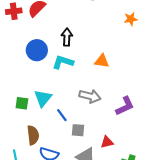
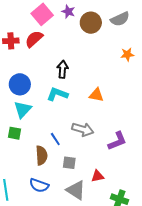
blue circle: (37, 50) -> (20, 84), moved
cyan triangle: (43, 98) -> (23, 109), moved
blue line: (62, 115) -> (55, 139), moved
brown semicircle: (33, 135) -> (41, 155), moved

